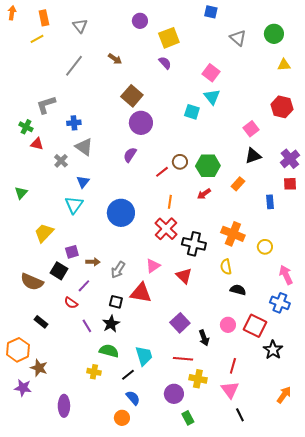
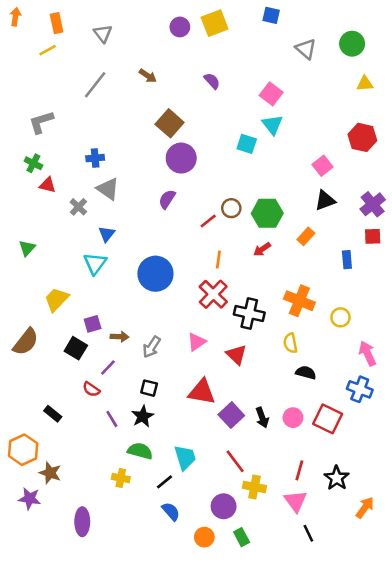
yellow square: (169, 38) -> (215, 23), moved
gray L-shape: (46, 105) -> (41, 122), moved
brown semicircle: (32, 282) -> (26, 342), moved, turned -75
red triangle: (141, 293) -> (202, 392), moved
black arrow: (204, 338) -> (262, 418), moved
black star: (273, 350) -> (337, 478), moved
red line: (183, 359) -> (235, 461), turned 48
orange circle: (122, 418) -> (204, 537), moved

